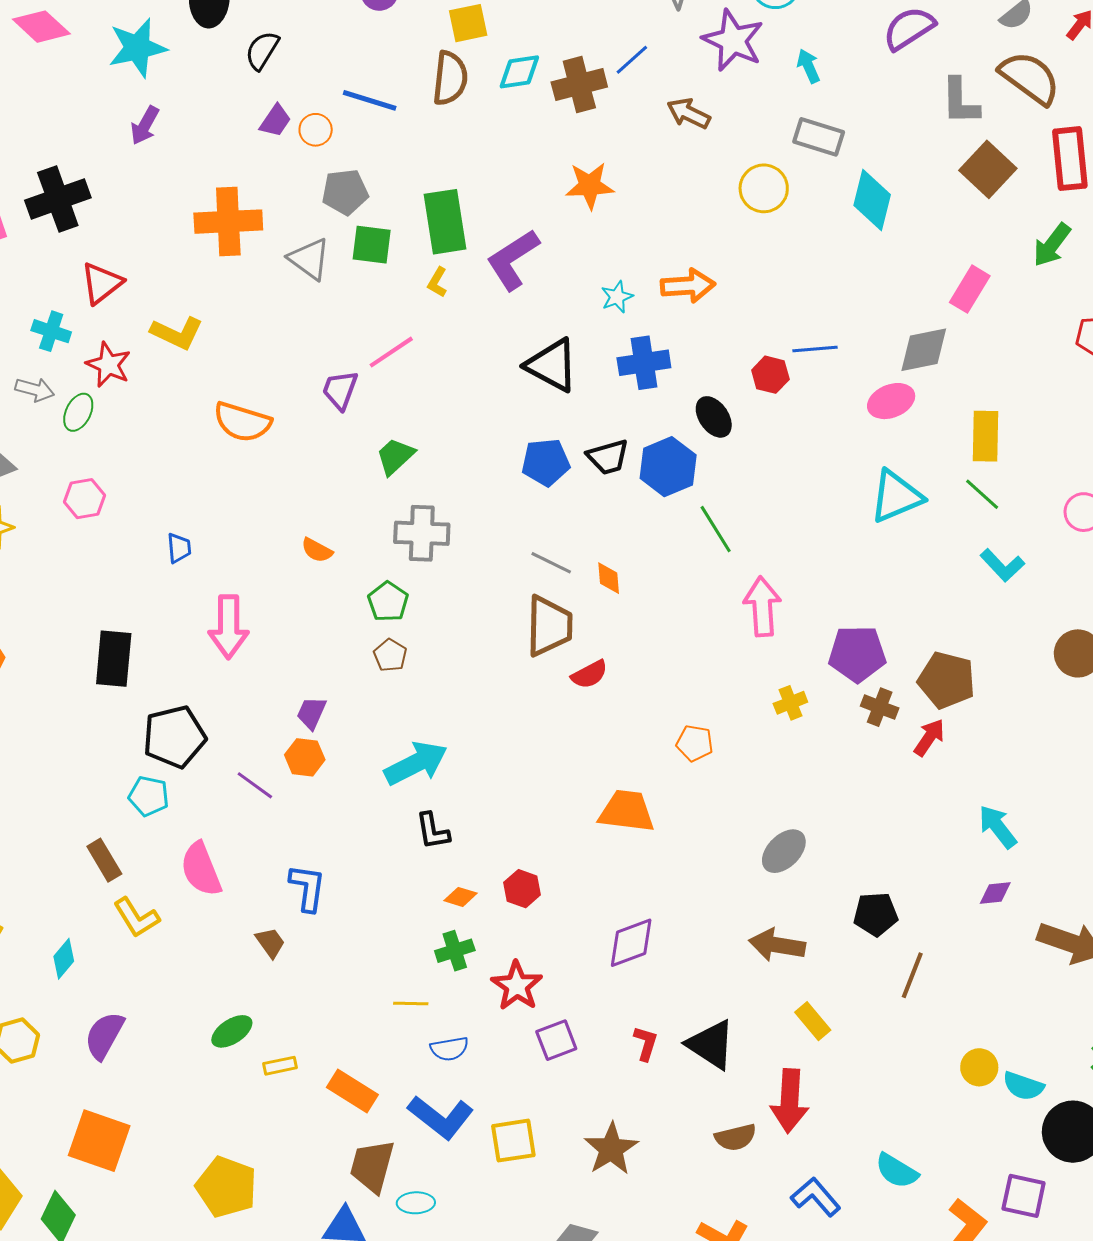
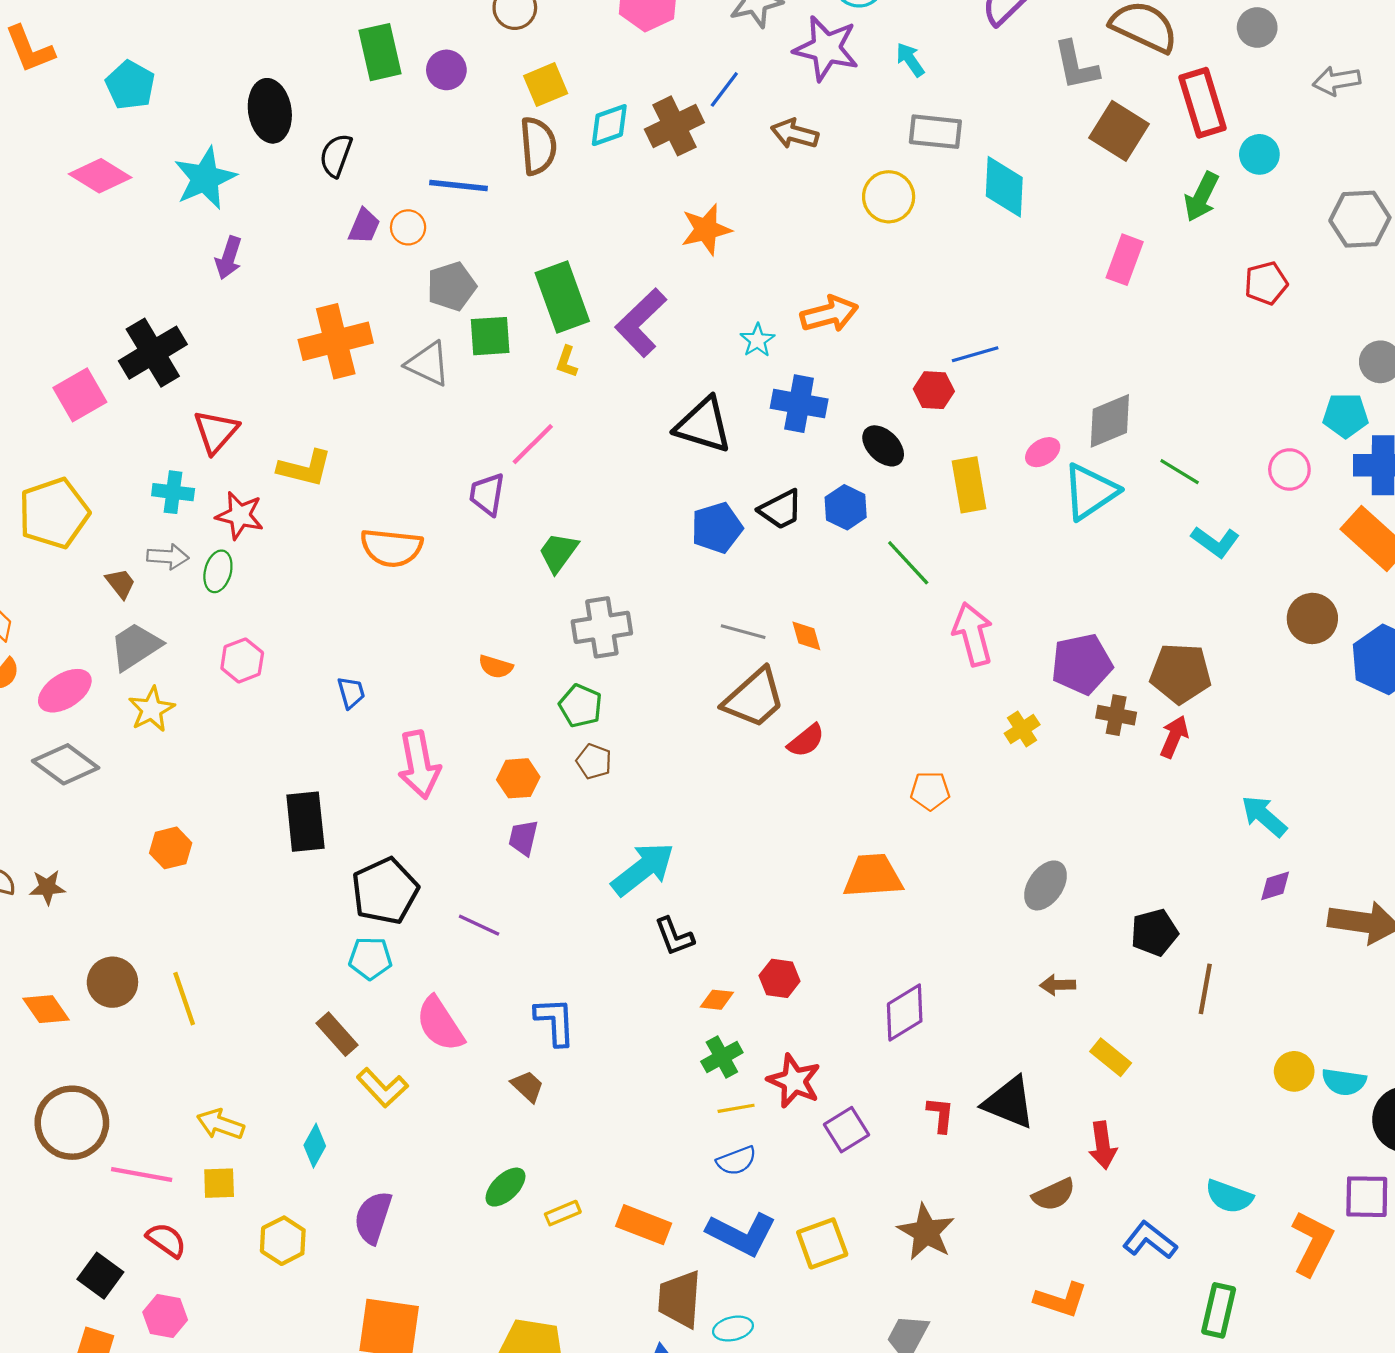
gray diamond: (924, 350) -> (1110, 421), moved
blue cross: (644, 363) -> (799, 404), turned 30
pink ellipse: (891, 401) -> (1043, 452), moved, size x0.7
yellow rectangle: (985, 436) -> (969, 485), moved
blue hexagon: (668, 467) -> (846, 507), size x0.7
brown trapezoid: (549, 626) -> (754, 698), turned 58
orange hexagon: (305, 757) -> (518, 778), moved
brown arrow: (777, 945) -> (1058, 985), size x0.6
yellow line: (411, 1004) -> (736, 1108), moved
red arrow: (790, 1101) -> (1103, 1145), size x0.7

